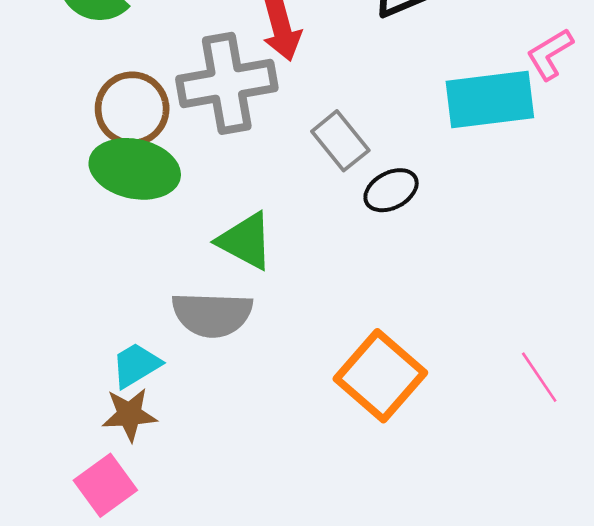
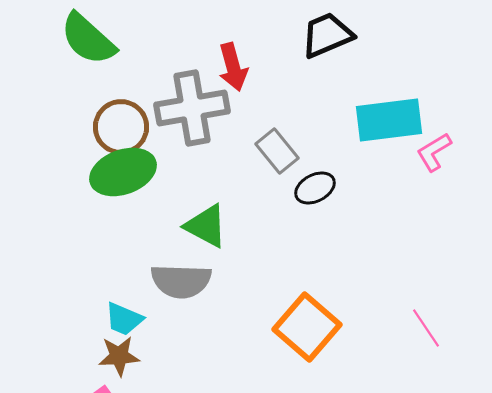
pink L-shape: (550, 54) -> (434, 152), moved
green ellipse: (135, 169) -> (123, 172), turned -32
cyan trapezoid: (136, 365) -> (124, 319), turned -126

